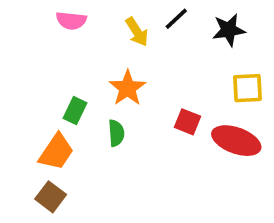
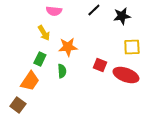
pink semicircle: (71, 21) -> (54, 11), moved
yellow arrow: (137, 32) -> (44, 33), moved
orange star: (128, 88) -> (68, 47), turned 30
brown square: (51, 197) -> (18, 105), moved

